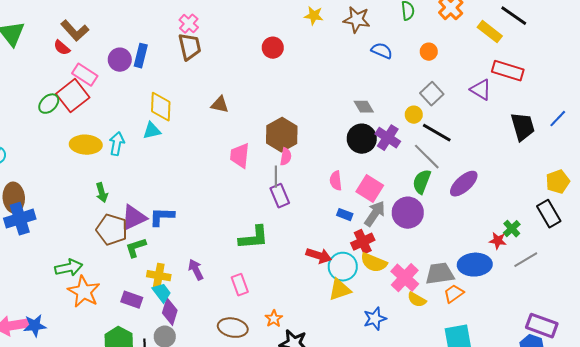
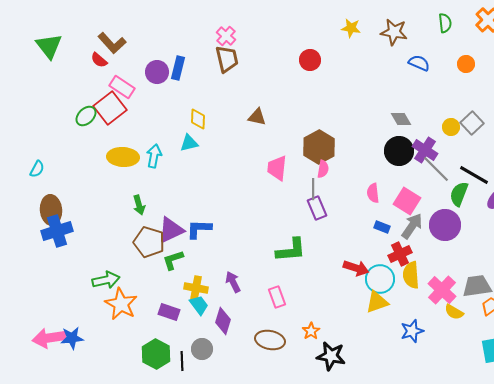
gray square: (432, 94) -> (472, 123), moved
yellow diamond: (161, 107) -> (198, 119), size x0.7
black line: (437, 133) -> (474, 175), moved
gray line: (427, 157) -> (436, 169), moved
yellow semicircle: (374, 263) -> (411, 275), turned 64
purple diamond: (170, 312) -> (223, 321), moved

